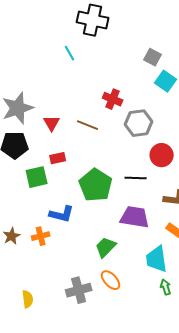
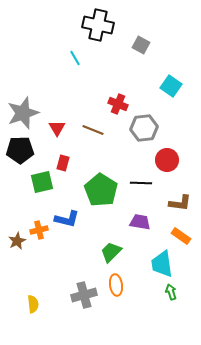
gray square: (153, 57) -> (141, 45), moved
red rectangle: (58, 158) -> (63, 163), turned -63
purple trapezoid: (135, 217) -> (140, 222), size x0.7
orange cross: (41, 236) -> (39, 230), moved
orange ellipse: (111, 280) -> (116, 285), turned 35

